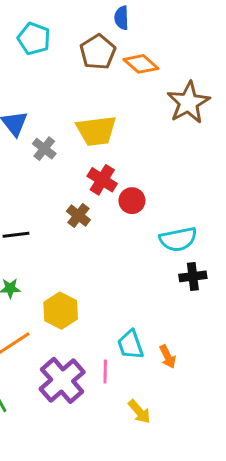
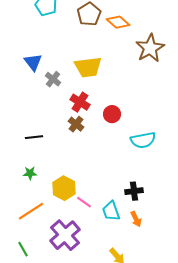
red cross: (102, 180) -> (80, 102), moved
black cross: (193, 276) -> (134, 191), moved
pink line: (105, 372) -> (84, 202), moved, turned -56

